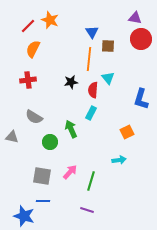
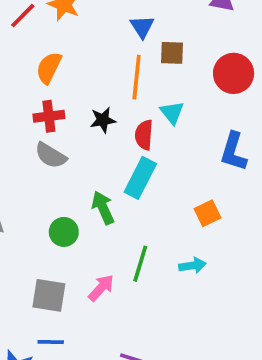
red circle: (141, 39) -> (234, 73), moved
orange semicircle: (33, 49) -> (49, 68), moved
red cross: (28, 80) -> (49, 116), moved
cyan rectangle: (91, 113) -> (140, 178), size x1.5
gray semicircle: (34, 117) -> (51, 155), moved
green line: (91, 181) -> (140, 264), moved

